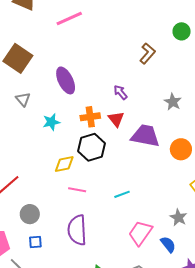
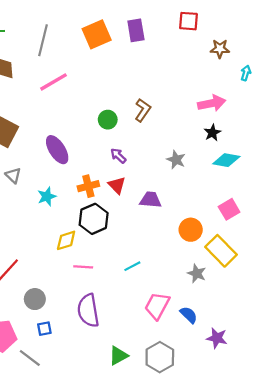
green circle: (182, 31) -> (108, 120), moved
purple trapezoid: (145, 136) -> (151, 200), size x0.7
orange circle: (181, 149) -> (191, 230), moved
gray star: (178, 217) -> (197, 273), moved

